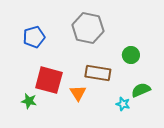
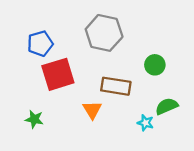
red square: (49, 80) -> (58, 74), moved, turned -32

